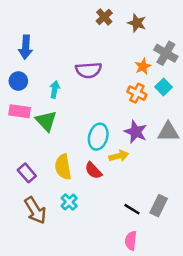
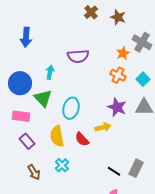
blue circle: (18, 81) -> (20, 83), moved, size x1.5
cyan square: (163, 87) -> (143, 79), moved
pink rectangle: (20, 111) -> (21, 116), moved
cyan ellipse: (98, 137) -> (71, 108), moved
brown arrow: (35, 210) -> (34, 172), size x0.7

